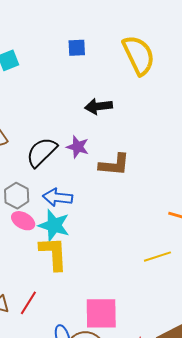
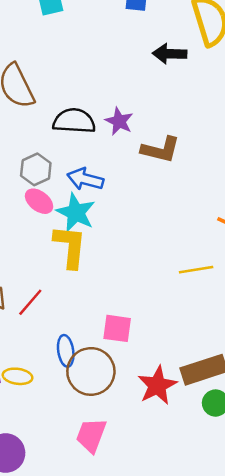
black arrow: (99, 106) -> (170, 54), moved
black semicircle: (42, 152) -> (74, 121), turned 40
pink square: (101, 313) -> (117, 328), size x0.7

